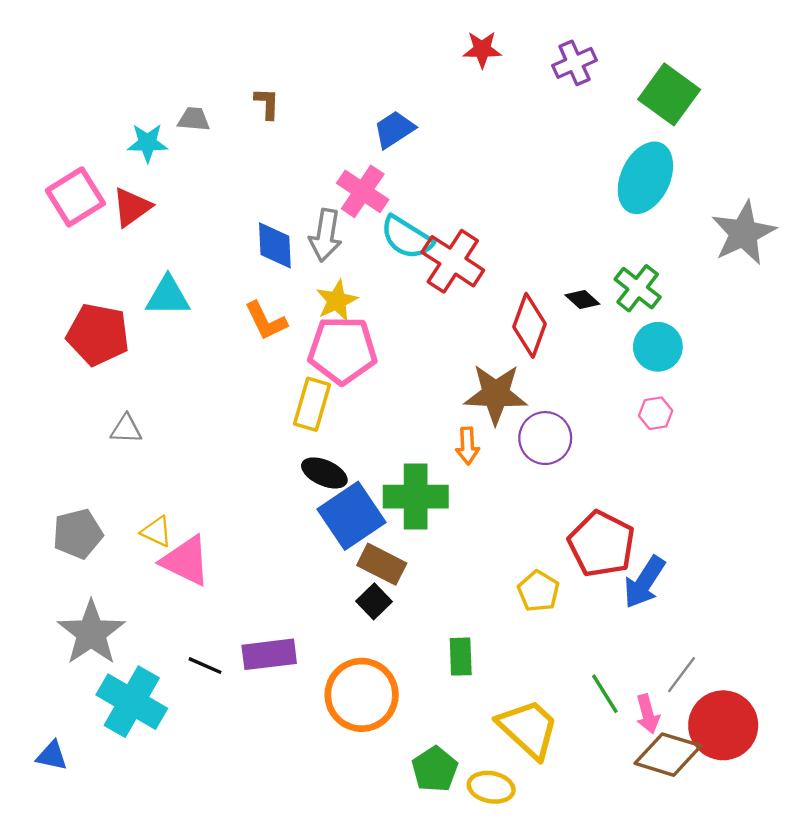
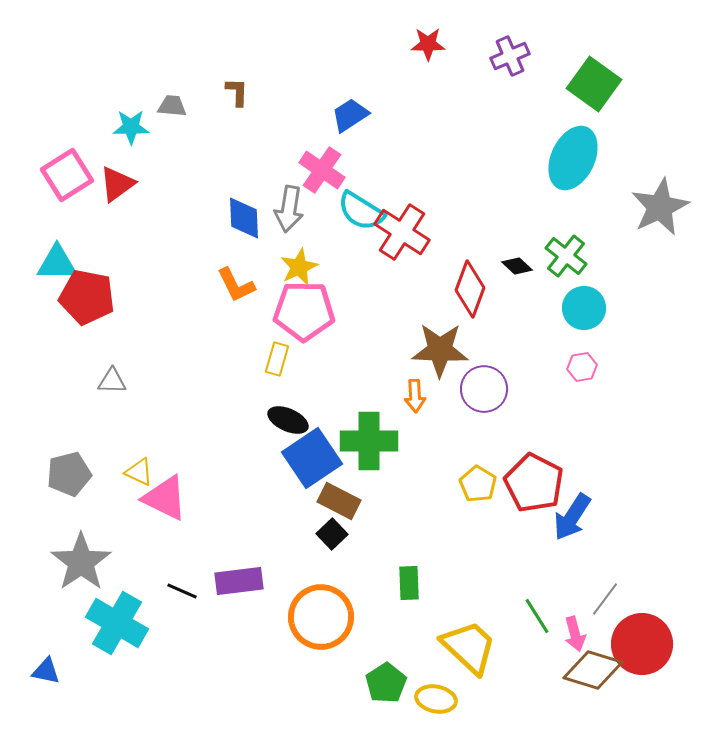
cyan triangle: (168, 296) -> (57, 263), moved
yellow rectangle: (312, 404) -> (277, 359), size x0.7
yellow pentagon: (538, 591) -> (478, 484), moved

